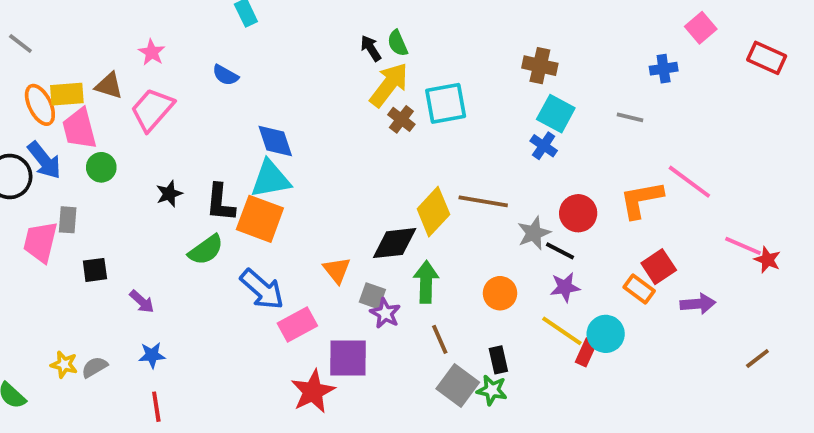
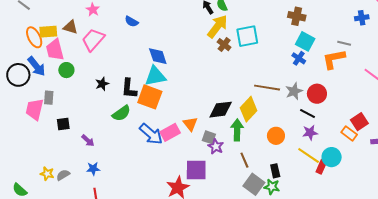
orange L-shape: (641, 200) -> (334, 59), moved
yellow diamond: (433, 212) -> (249, 109), moved
gray star: (534, 233) -> (294, 91), moved
pink rectangle: (297, 324) -> (170, 132), moved

